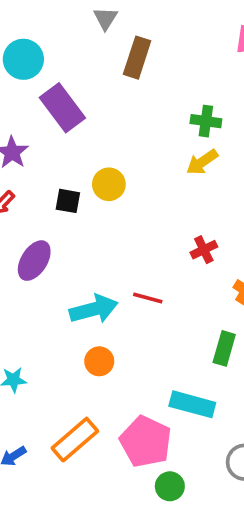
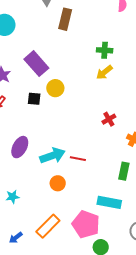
purple rectangle: (62, 108) -> (36, 64), moved
purple ellipse: (34, 261) -> (20, 147), moved
red line: (148, 298) -> (78, 159), moved

